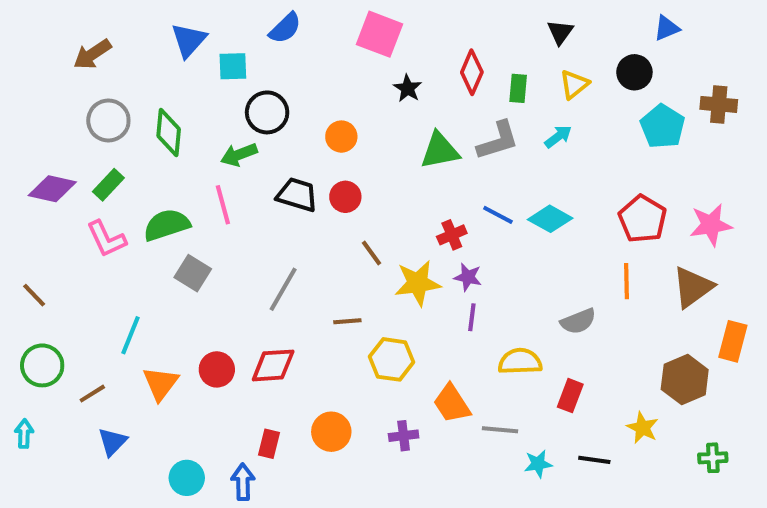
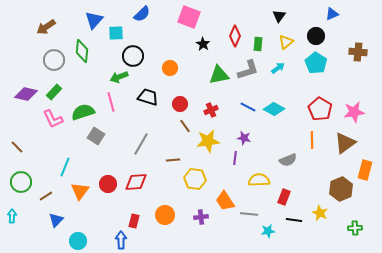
cyan pentagon: (663, 126) -> (316, 63), moved
green diamond: (169, 133) -> (82, 51), moved
red circle: (345, 197) -> (180, 104), moved
red cross: (452, 235) -> (211, 110), moved
purple star: (468, 277) -> (244, 138), moved
black line: (594, 460) -> (294, 220), moved
cyan circle: (187, 478) -> (78, 241), moved

